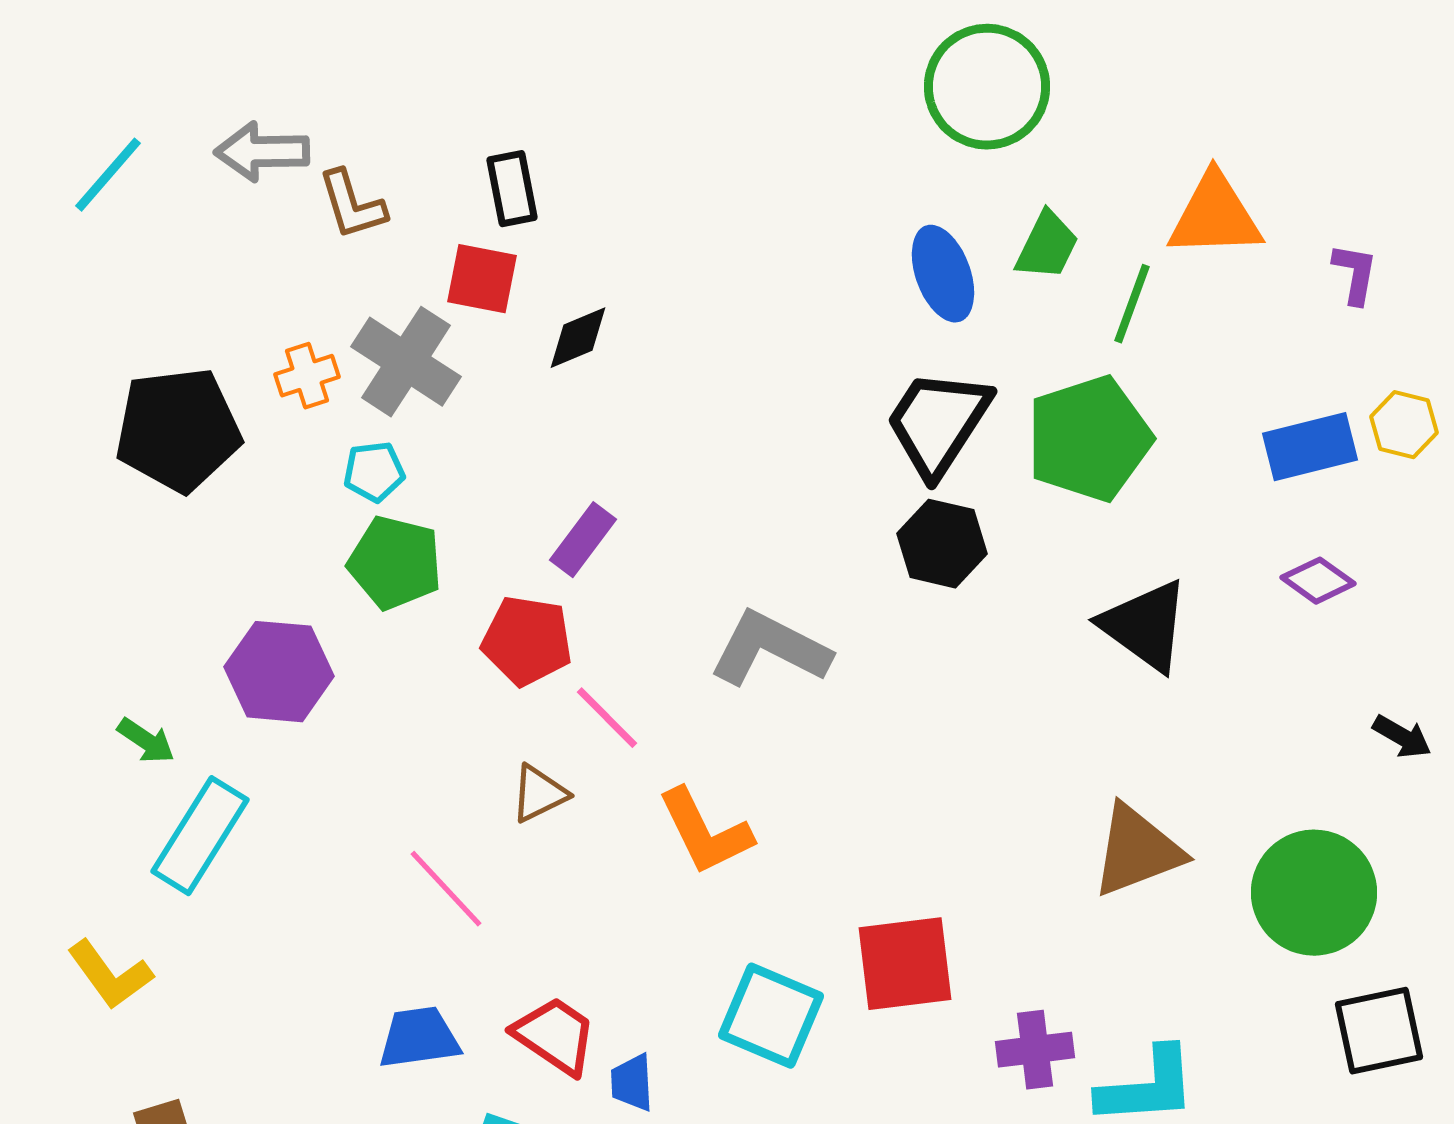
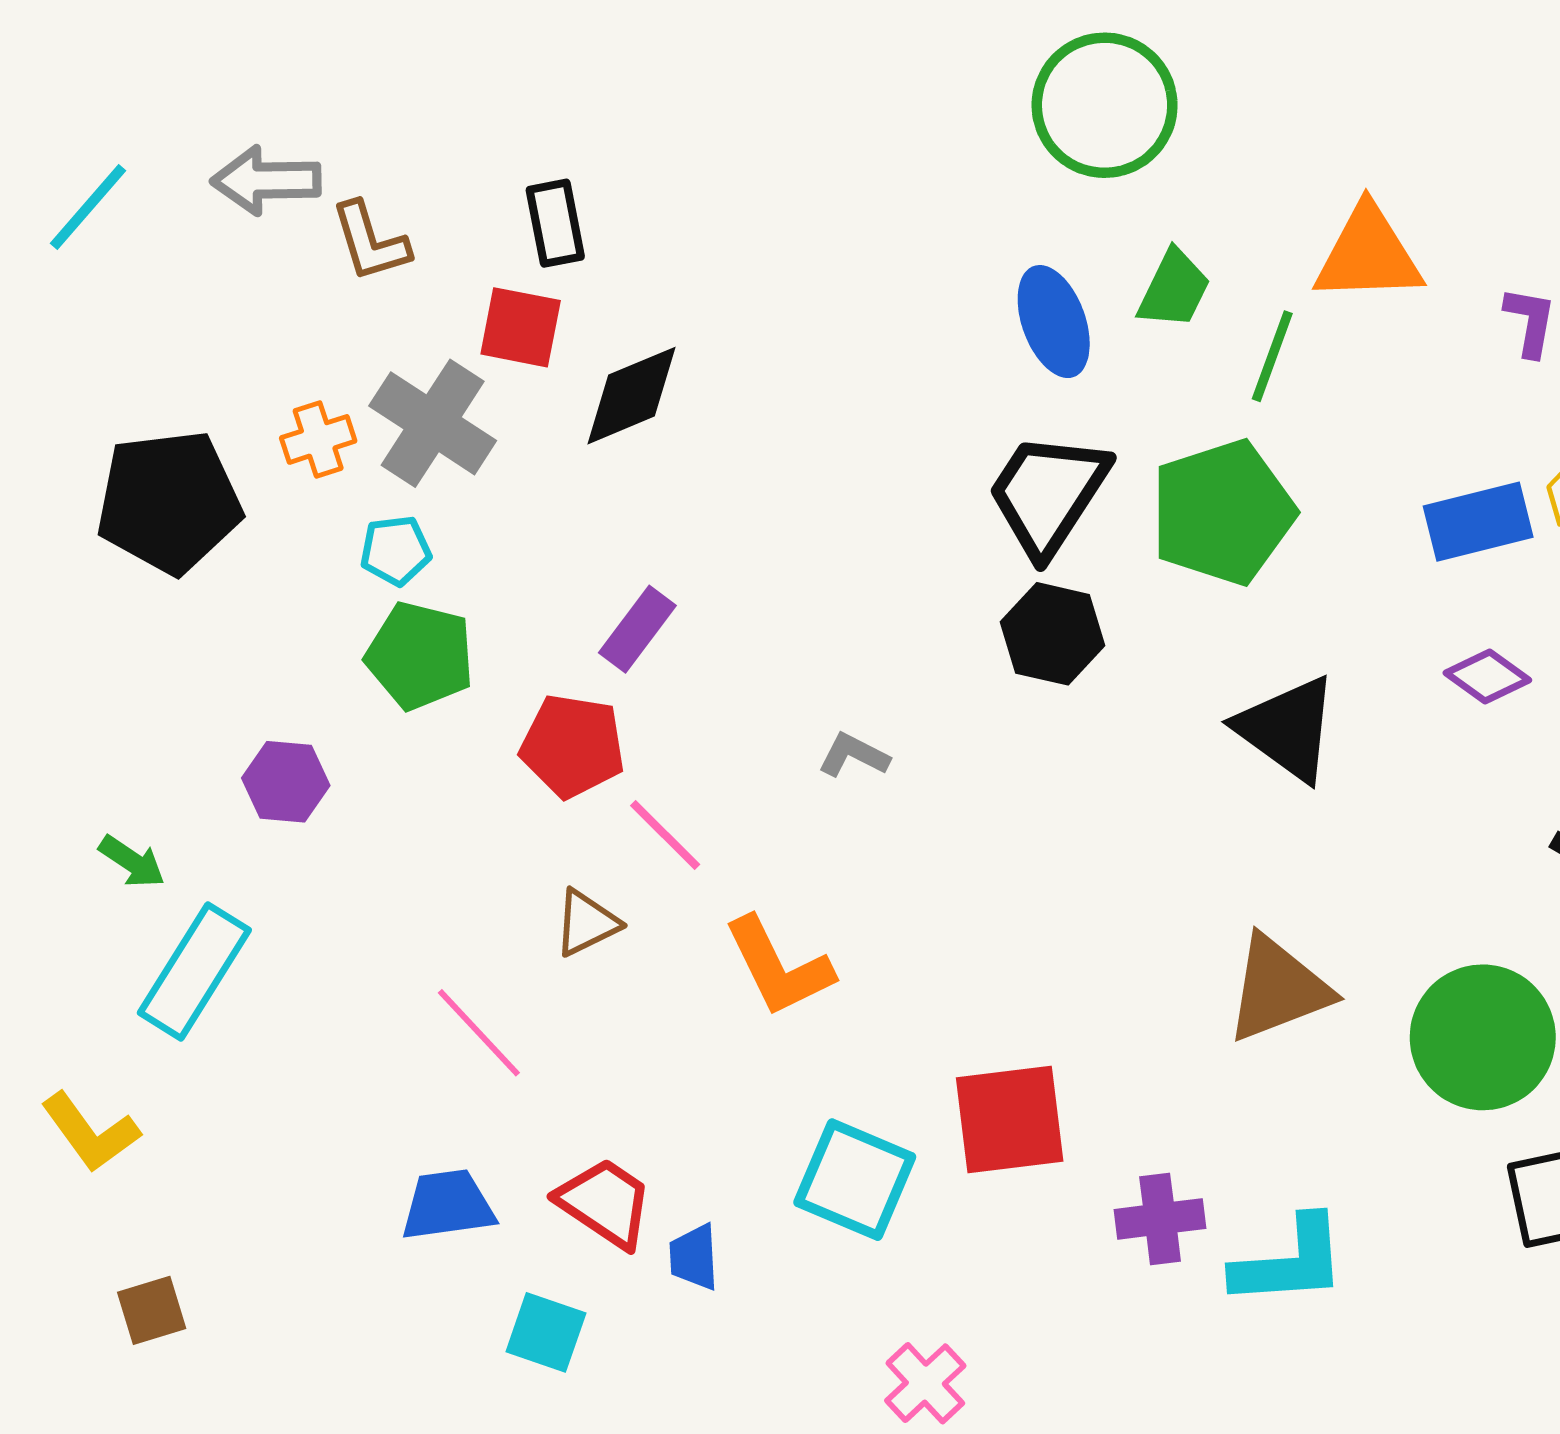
black diamond: (578, 338) -> (632, 396), size x1.4
gray L-shape: (770, 649) -> (854, 755), size x0.5
purple hexagon: (279, 672) -> (286, 782), size x0.7

